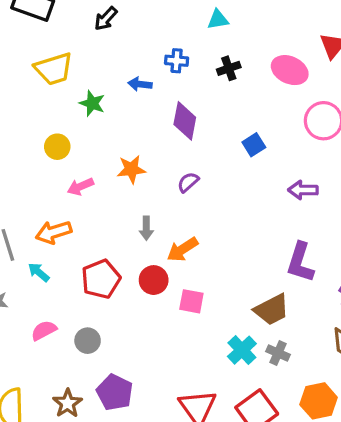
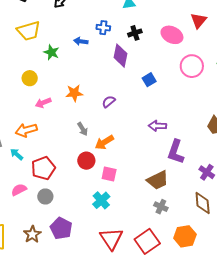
purple diamond: (185, 121) -> (120, 56), moved
purple arrow: (303, 190) -> (157, 126), moved
gray arrow: (146, 228) -> (83, 129), turned -32
red pentagon: (101, 279) -> (43, 168), moved
cyan cross: (242, 350) -> (101, 200), moved

